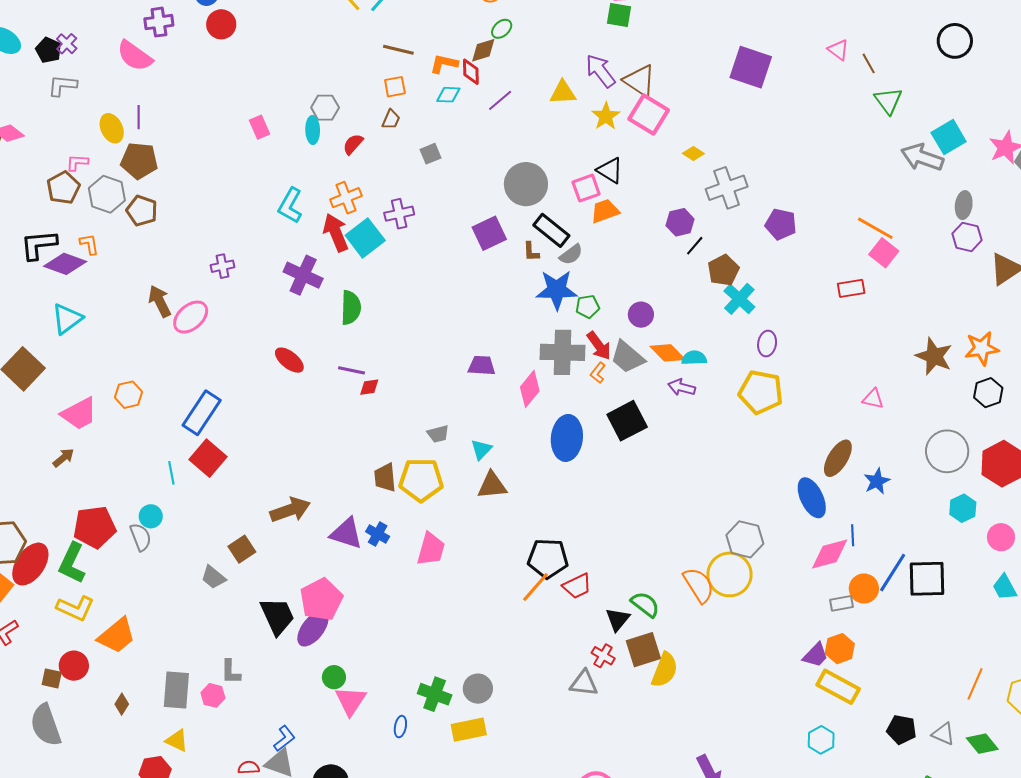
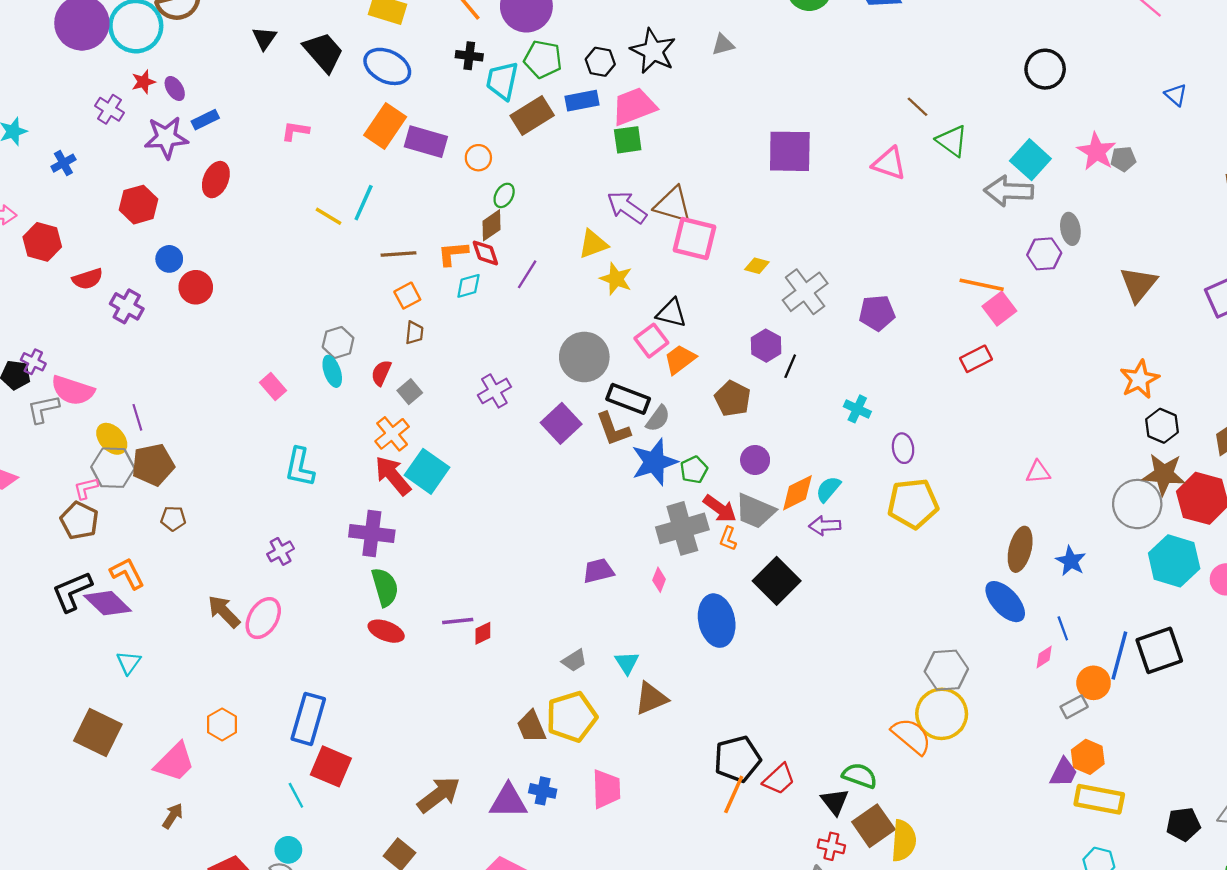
purple cross: (159, 22) -> (127, 306), turned -36
black circle: (955, 41) -> (1045, 69), moved
pink triangle: (838, 50) -> (889, 163), moved, size x1.4
pink semicircle: (135, 56) -> (73, 390), moved
yellow star: (606, 116) -> (616, 279), moved
gray square: (430, 154) -> (410, 392), moved
gray hexagon: (107, 194) -> (113, 468), moved
cyan L-shape: (290, 206) -> (300, 467), moved
brown pentagon: (142, 211) -> (173, 518), size x0.7
purple cross: (399, 214) -> (494, 391), moved
purple hexagon: (967, 237) -> (1044, 254), moved
orange L-shape: (89, 244) -> (127, 573), size x1.4
brown L-shape: (531, 252) -> (613, 429), size x1.6
pink square: (884, 253) -> (999, 309), turned 32
purple diamond: (65, 264) -> (108, 603), turned 42
brown pentagon: (723, 270) -> (733, 399), moved
cyan cross: (739, 299) -> (857, 409), size x0.7
green semicircle: (351, 308) -> (385, 587), moved
cyan triangle: (67, 319) -> (129, 663), size x0.7
orange diamond: (668, 353) -> (797, 493), turned -54
brown star: (934, 356) -> (1164, 474), moved
cyan semicircle: (694, 358) -> (828, 489), turned -30
pink diamond: (530, 389) -> (659, 580), size x0.6
cyan hexagon: (963, 508) -> (1174, 561), size x1.6
pink diamond: (830, 554) -> (1044, 657), size x0.5

